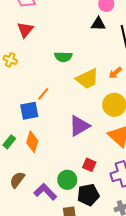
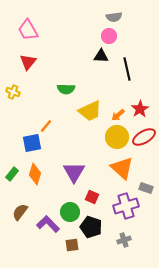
orange arrow: (115, 73) -> (118, 115), moved
purple triangle: (79, 126) -> (74, 172), moved, turned -30
black pentagon: (88, 195) -> (91, 227), turned 30

